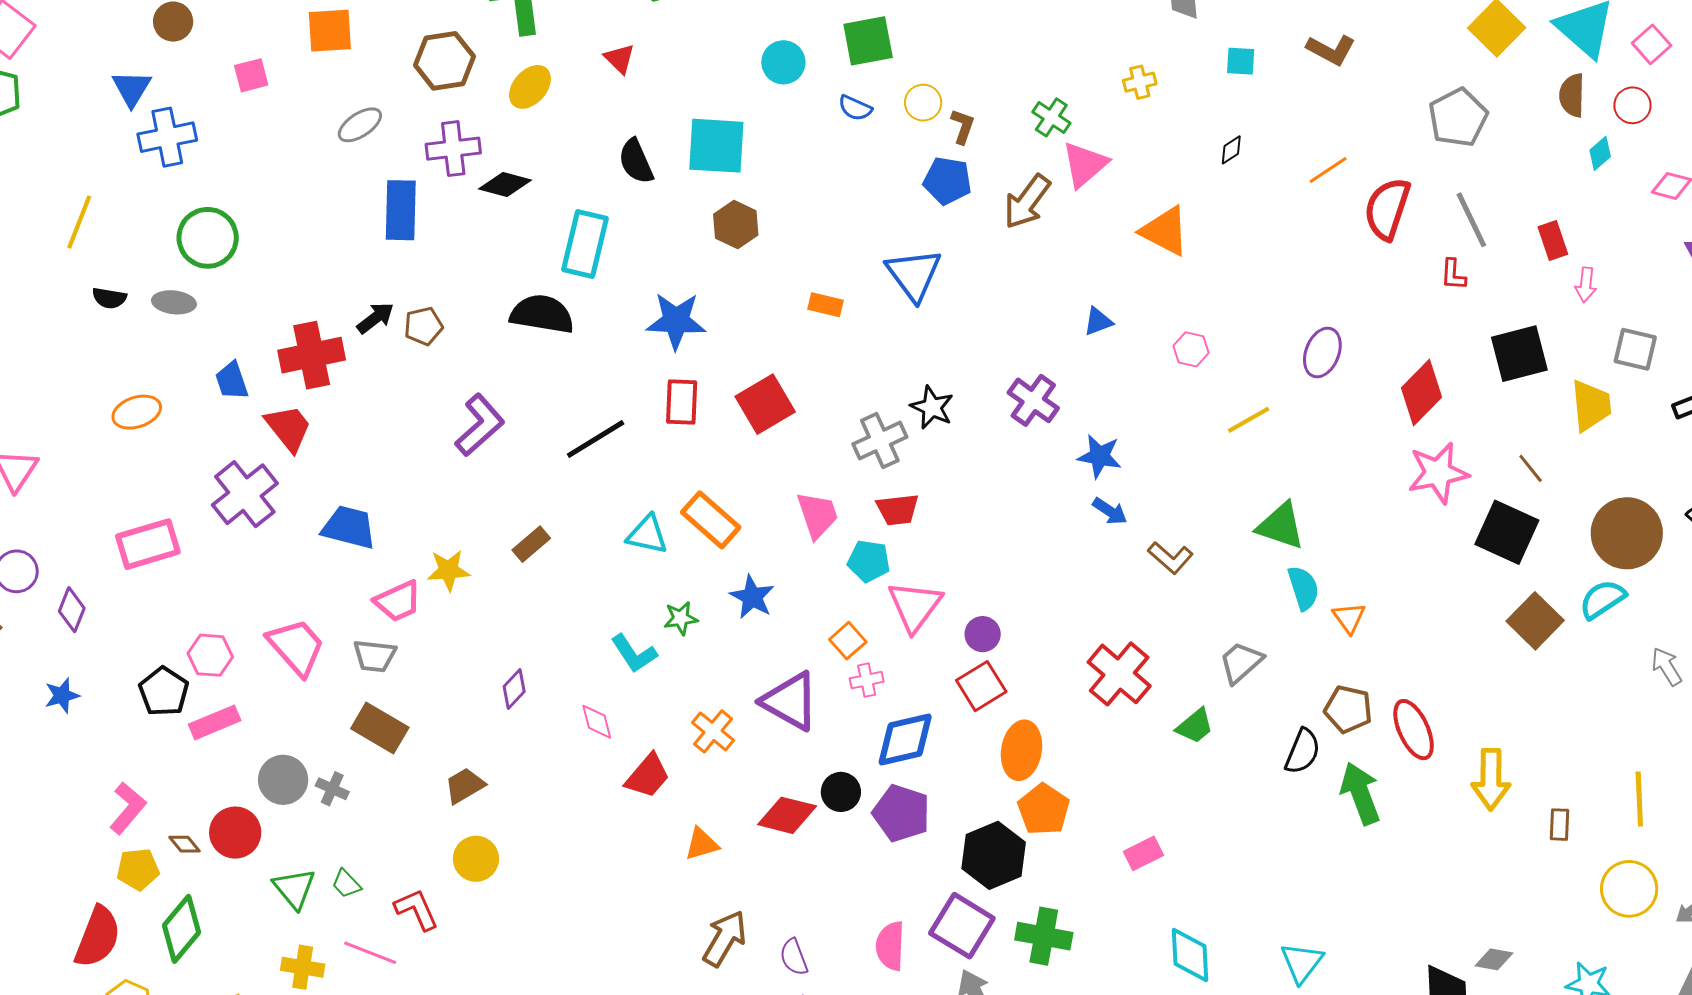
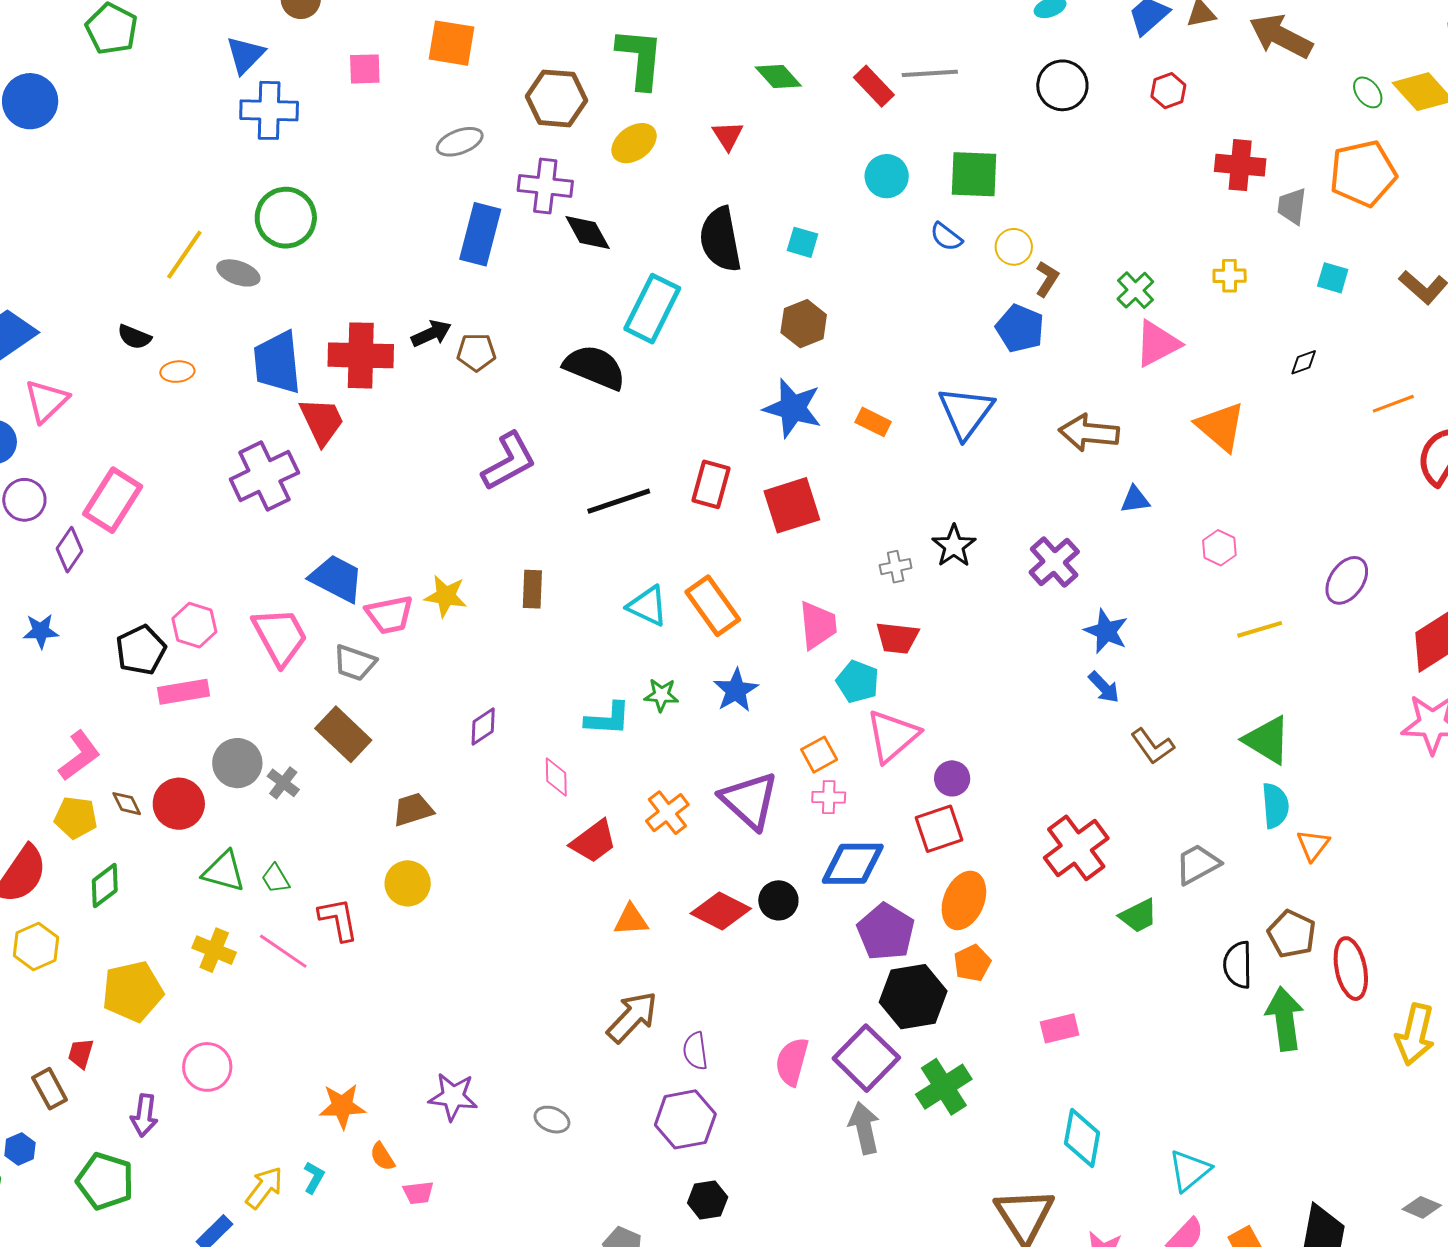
cyan square: (716, 146) -> (803, 242), size x0.5
black semicircle: (636, 161) -> (721, 239), size x1.4
black diamond: (505, 184) -> (588, 233), turned 33
brown arrow: (1027, 202) -> (1089, 433), moved, turned 46
yellow line: (79, 222) -> (184, 255), moved
black semicircle: (109, 298) -> (134, 337), moved
blue star: (676, 321) -> (793, 408), moved
blue trapezoid: (232, 381) -> (277, 362), size x1.6
orange ellipse: (137, 412) -> (177, 372), size x0.7
gray cross: (880, 441) -> (896, 567), size x0.6
blue trapezoid: (349, 527) -> (337, 578), moved
pink rectangle: (148, 544) -> (113, 500), moved, turned -54
brown rectangle: (531, 544) -> (532, 589), turned -60
cyan L-shape: (634, 654) -> (608, 719), turned -66
black semicircle: (1303, 751) -> (1238, 965), turned 144
orange pentagon: (1044, 809) -> (972, 963), size x0.7
purple pentagon: (901, 813) -> (886, 932), moved
green triangle: (294, 888) -> (224, 872), turned -48
green diamond: (182, 929) -> (105, 885), size x0.7
green cross: (1044, 936) -> (944, 1087), turned 34
gray diamond: (1494, 959) -> (1422, 1207), moved

